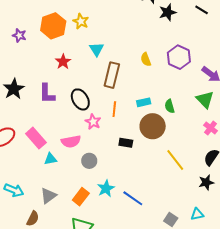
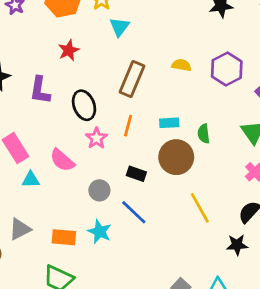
cyan triangle: (96, 49) -> (119, 27), moved
yellow semicircle: (146, 59) -> (181, 65), turned 112
pink semicircle: (71, 141) -> (62, 160), turned 42
gray circle: (89, 161) -> (99, 190), moved
cyan star: (106, 188) -> (100, 232), turned -30
orange rectangle: (81, 197) -> (64, 237), turned 48
blue line: (133, 198) -> (134, 212), moved

